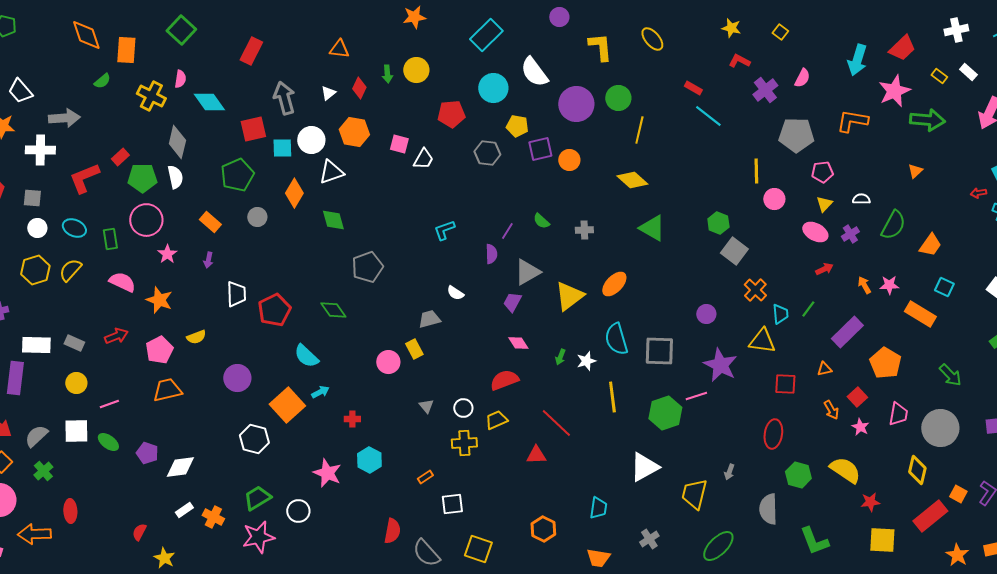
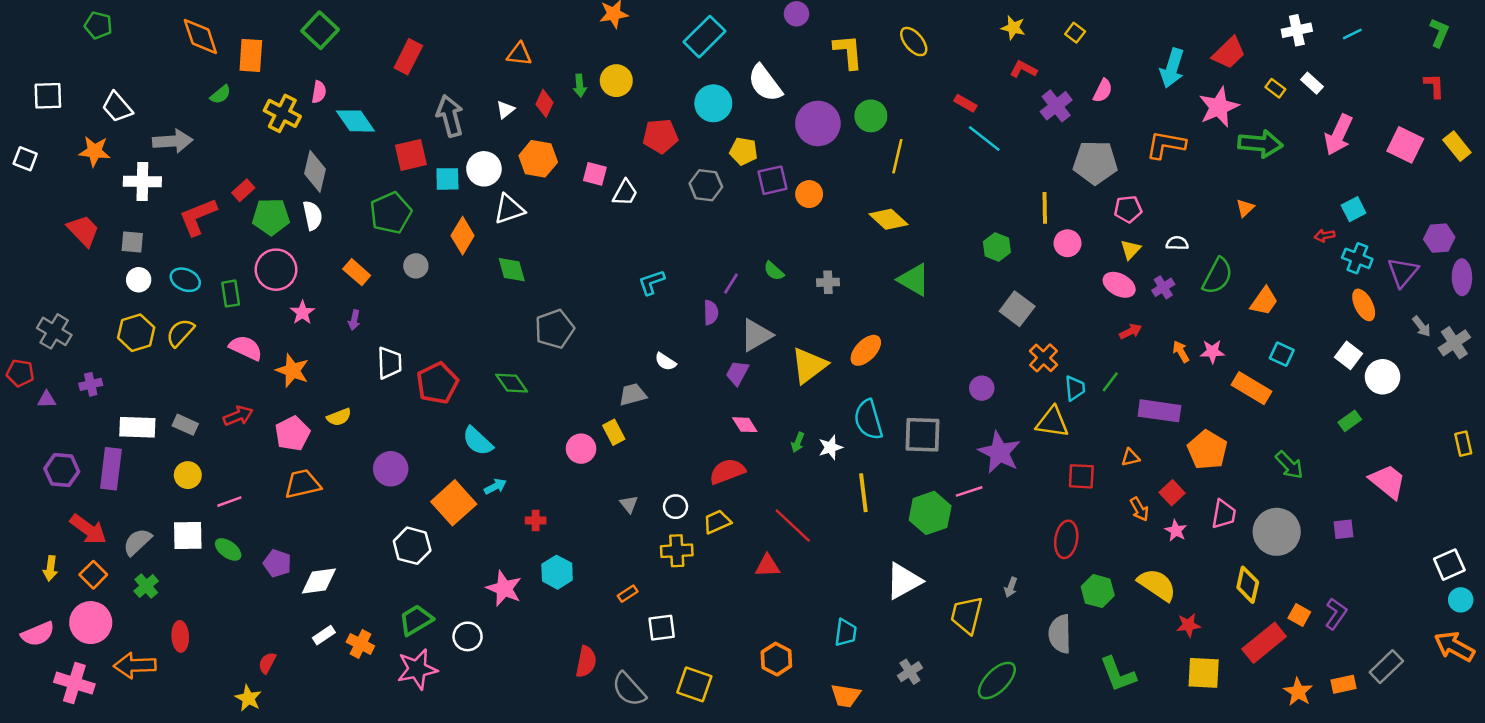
green hexagon: (718, 223) -> (997, 247), moved
purple rectangle: (847, 332) -> (1159, 411), turned 52
yellow star: (164, 558) -> (248, 698), moved

